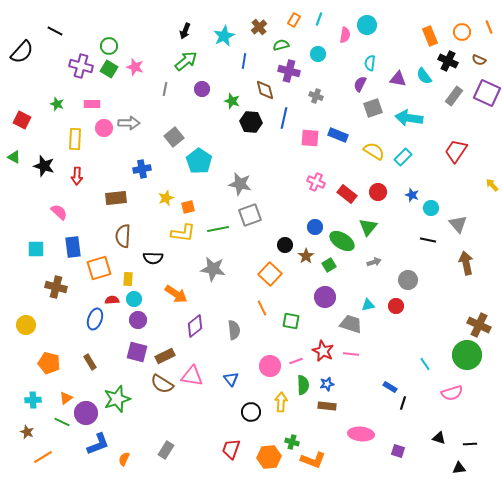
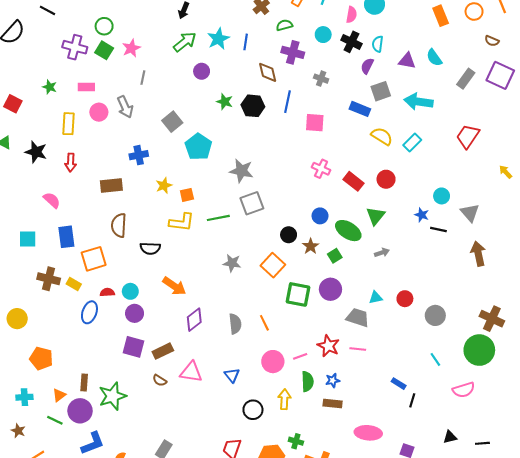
cyan star: (224, 36) -> (218, 39), moved
black cross: (448, 61) -> (351, 42), moved
pink star: (135, 67) -> (131, 48), turned 30
gray line: (165, 89) -> (143, 78), moved
green star: (232, 101) -> (225, 102), moved
gray arrow: (129, 123) -> (125, 107), turned 65
blue rectangle: (338, 135) -> (360, 109), moved
blue star: (412, 195) -> (422, 215), moved
gray star: (213, 269) -> (232, 263), moved, size x0.7
yellow rectangle: (128, 279) -> (74, 284), moved, turned -64
gray circle: (408, 280) -> (435, 315), moved
orange line: (262, 308) -> (264, 323), moved
green square: (291, 321) -> (298, 294), moved, size x1.4
brown rectangle: (90, 362) -> (84, 383), moved, turned 35
brown semicircle: (162, 384) -> (160, 380), size x0.6
black triangle: (439, 438) -> (450, 437), turned -32

